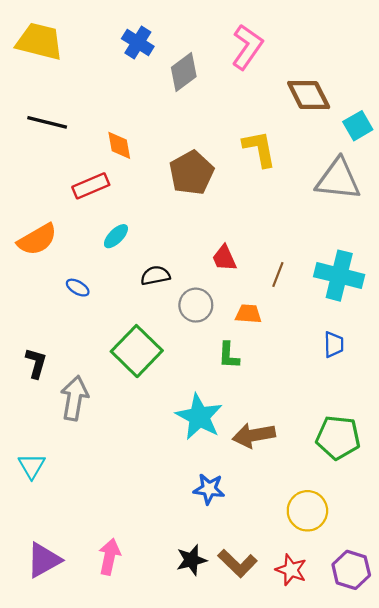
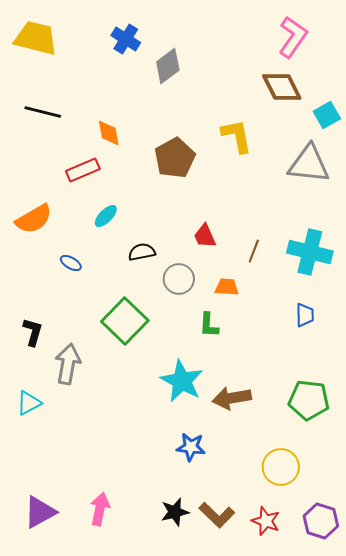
pink L-shape: (247, 47) -> (293, 37), moved
cyan triangle: (32, 466) -> (29, 403), moved, turned 32

